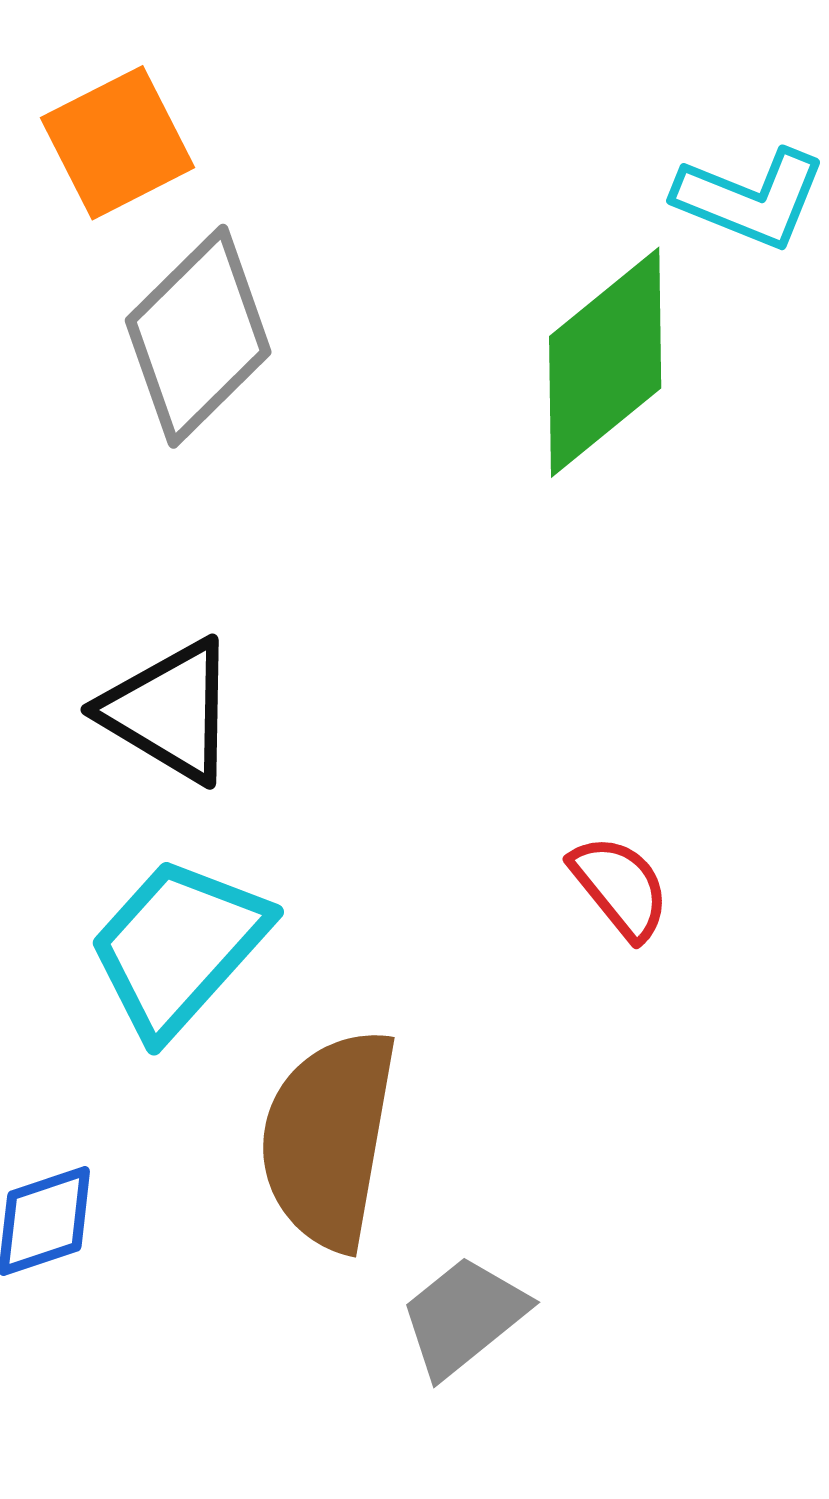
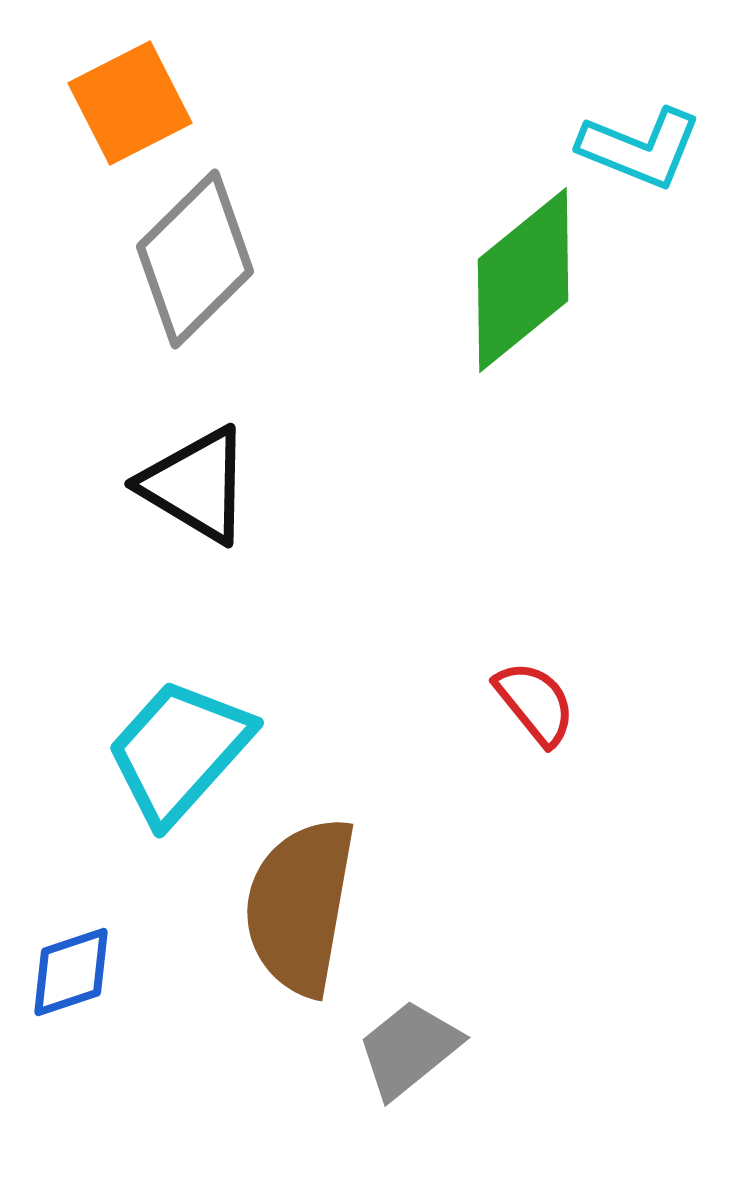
black triangle: (170, 711) -> (196, 485), moved

